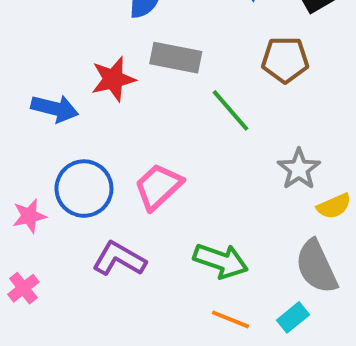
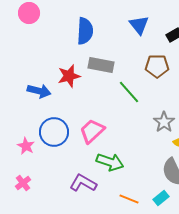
pink star: (29, 216) -> (26, 146), turned -30
purple L-shape: (119, 259) -> (83, 183), moved
green arrow: (221, 261) -> (110, 162), moved

